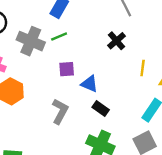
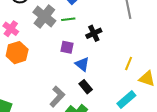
black cross: (117, 41) -> (94, 33), moved
gray L-shape: (60, 111) -> (57, 97), moved

